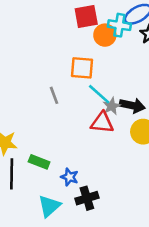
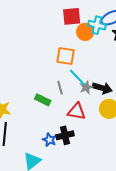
gray line: (54, 95) -> (60, 88), moved
red triangle: (102, 123) -> (77, 111), moved
green rectangle: (39, 162) -> (43, 100), moved
black cross: (87, 198) -> (65, 135), moved

